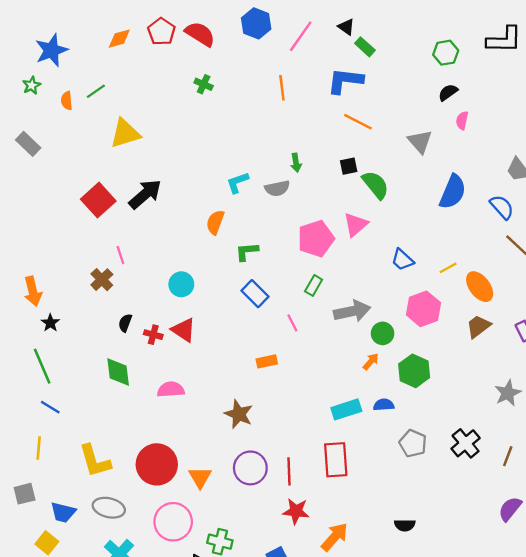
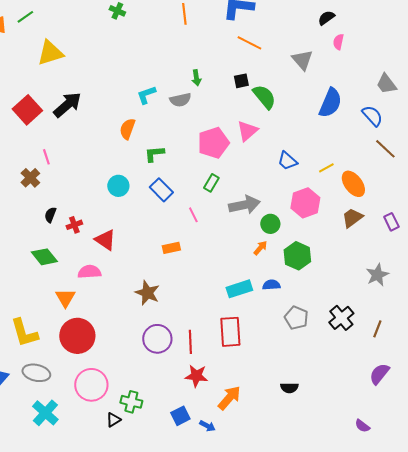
cyan circle: (181, 284) -> (118, 186), moved
red triangle: (184, 330) -> (105, 240), moved
red cross: (153, 335) -> (74, 225), turned -35
green diamond: (118, 372) -> (44, 257), turned -32
orange triangle: (200, 477) -> (65, 298), moved

